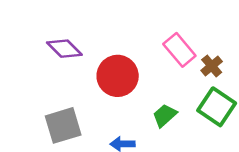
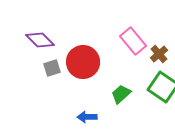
gray square: (63, 125) -> (52, 68), moved, size x0.6

